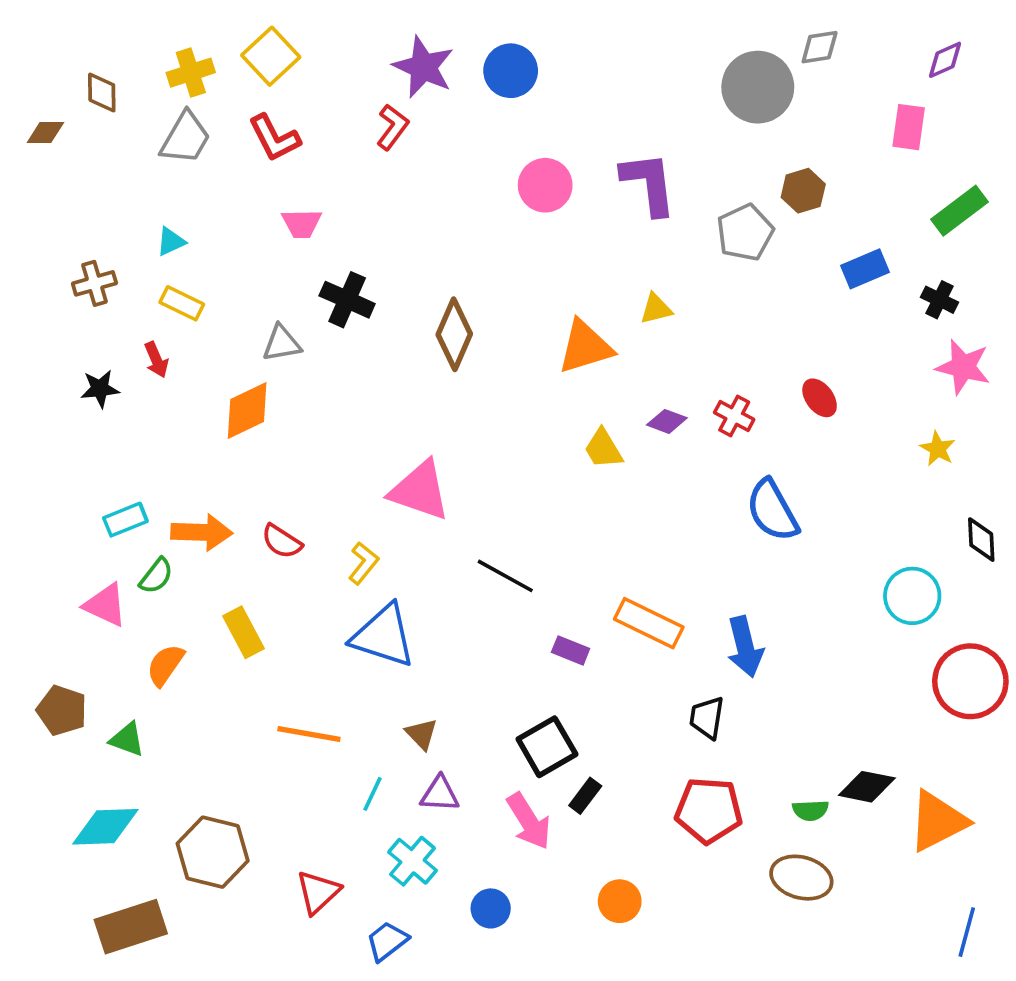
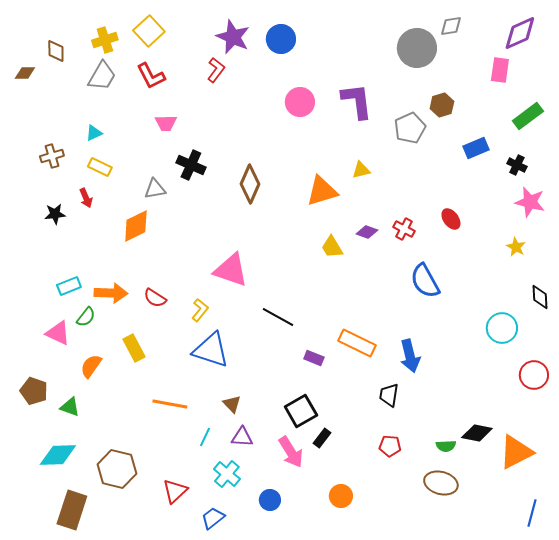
purple diamond: (945, 60) -> (520, 33), size x1.6
red circle: (970, 681) -> (534, 375), size x0.7
red pentagon: (709, 810) -> (390, 446), size x0.6
brown rectangle: (131, 927) -> (72, 510), turned -54

